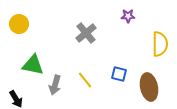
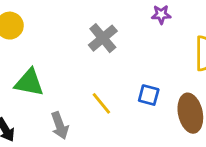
gray arrow: (55, 85) -> (60, 126), moved, turned -36

